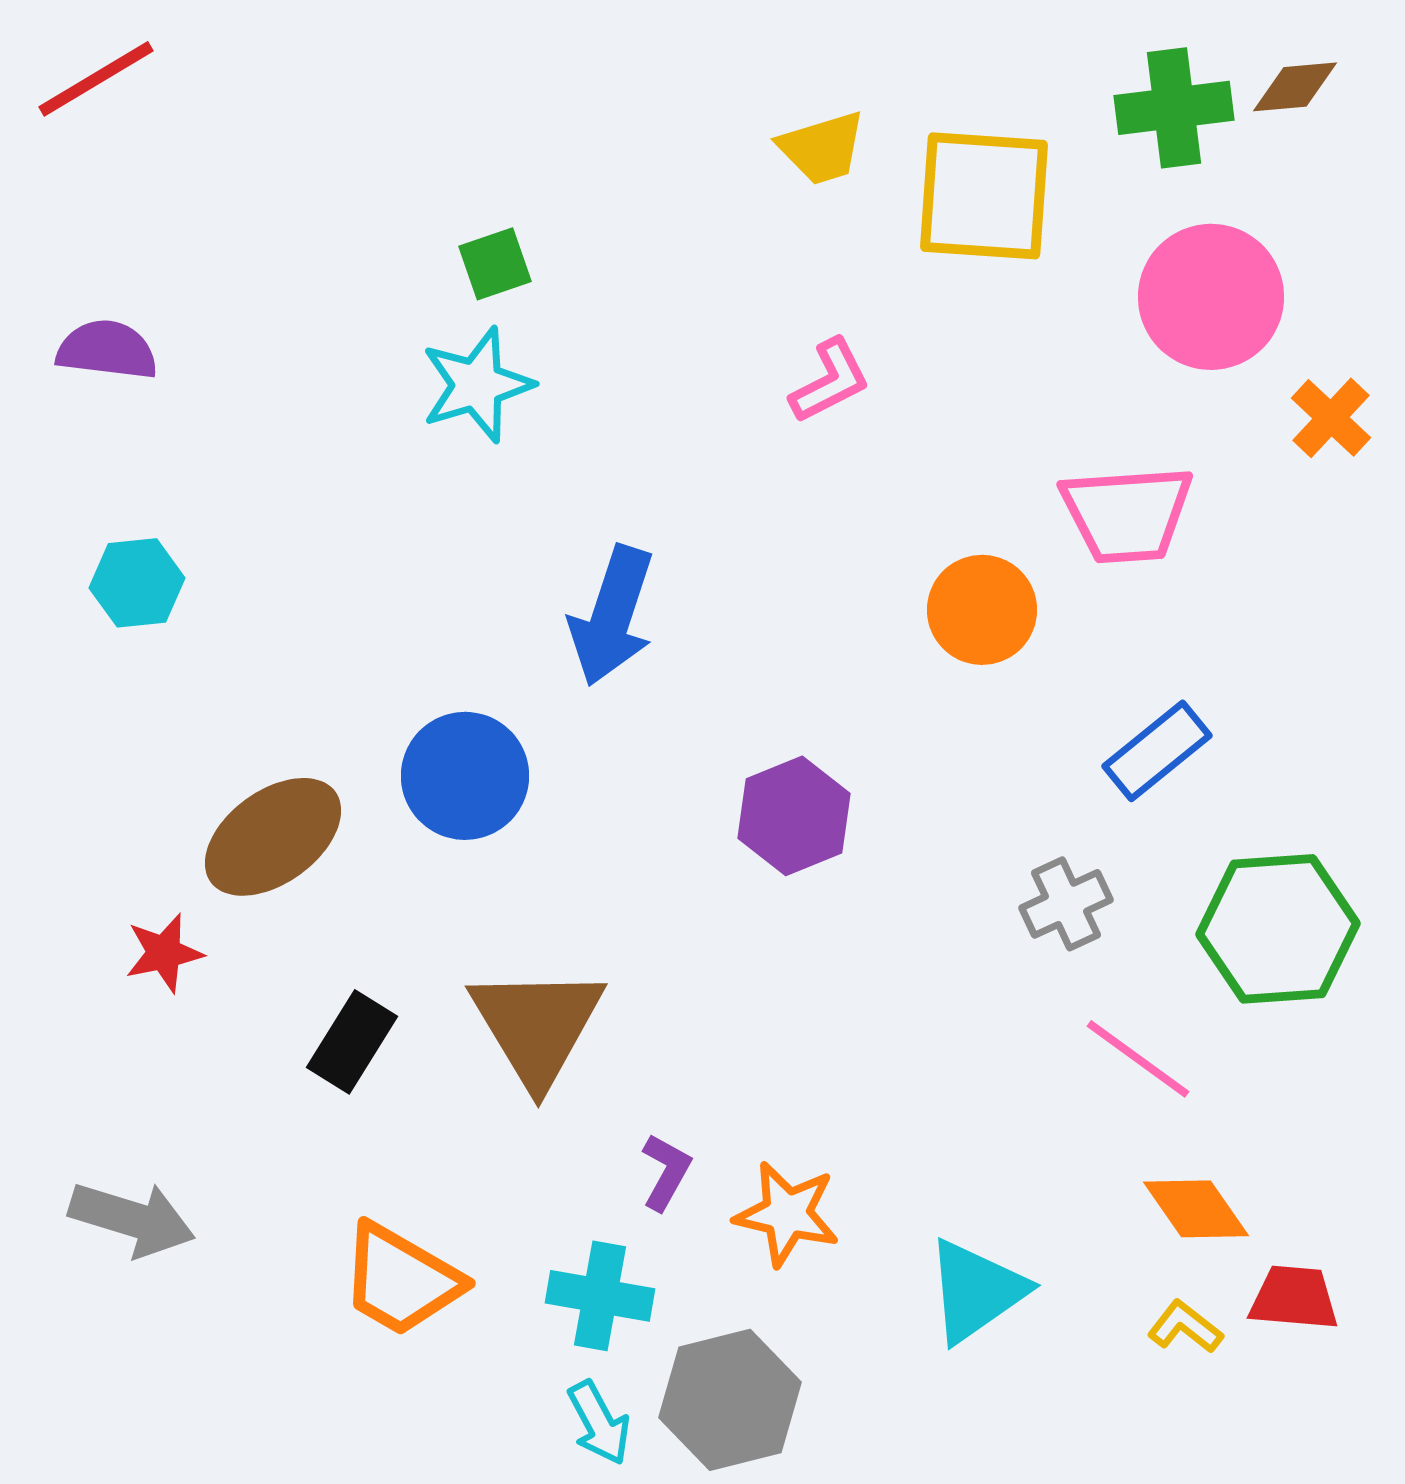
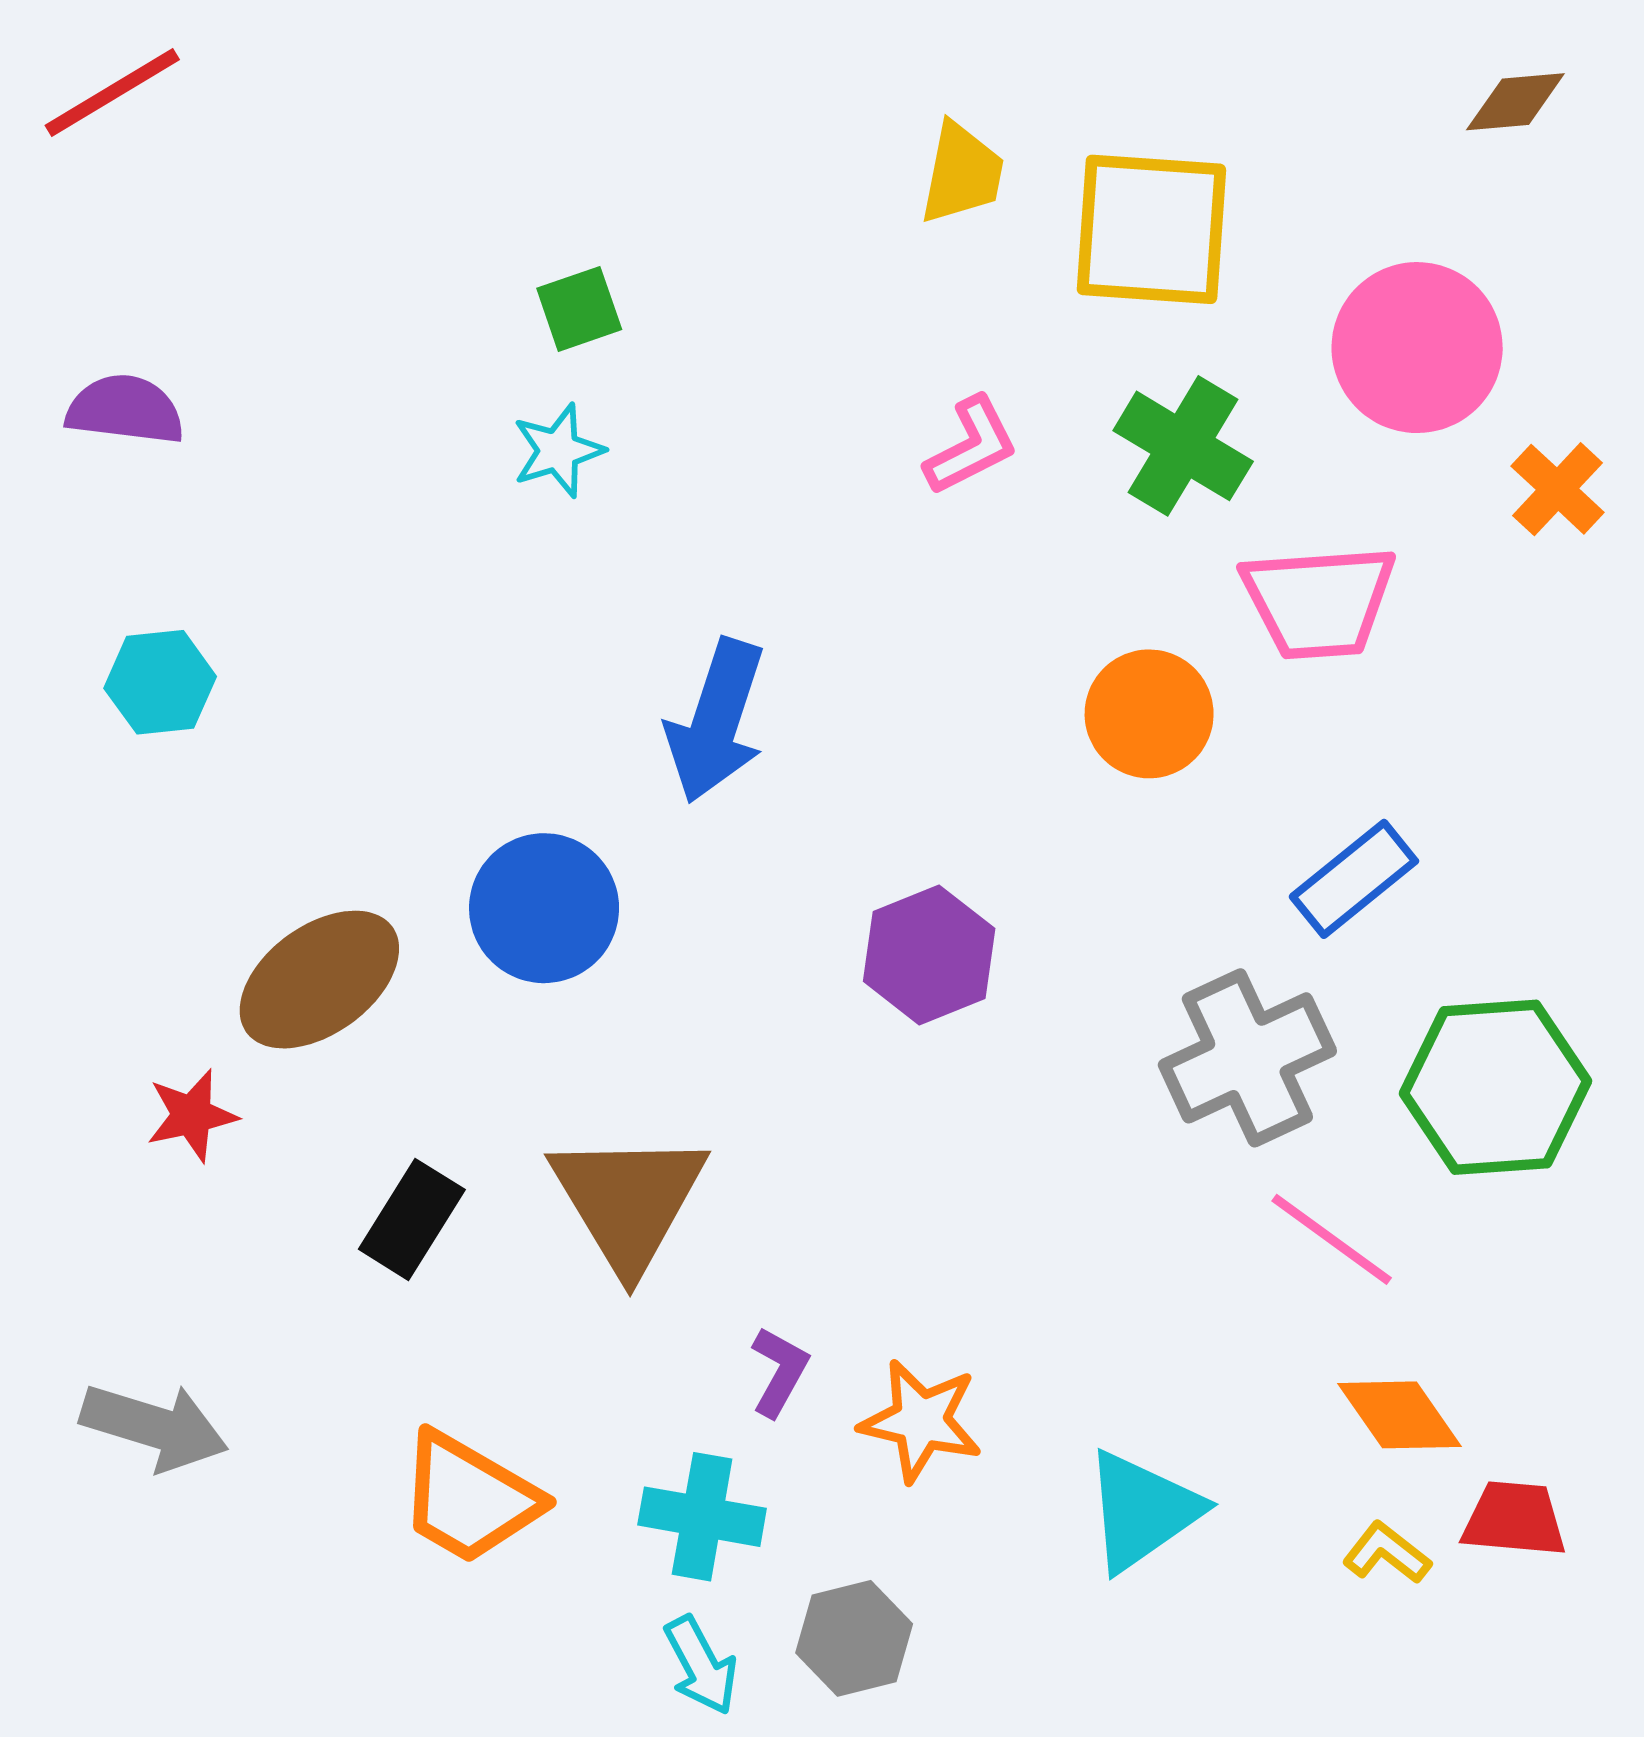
green cross: (1174, 108) -> (1183, 446), moved, turned 38
yellow trapezoid: (822, 148) -> (962, 173), turned -62
cyan star: (477, 385) -> (558, 451), size x0.7
gray cross: (1066, 904) -> (1247, 1058), size x1.6
gray hexagon: (730, 1400) -> (854, 1638), size x0.7

